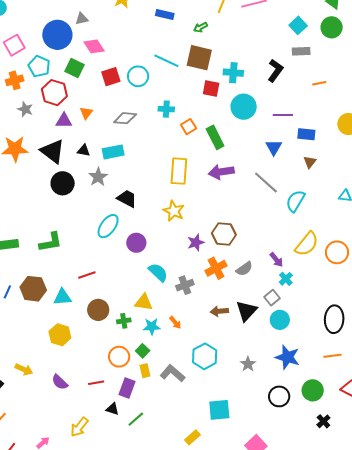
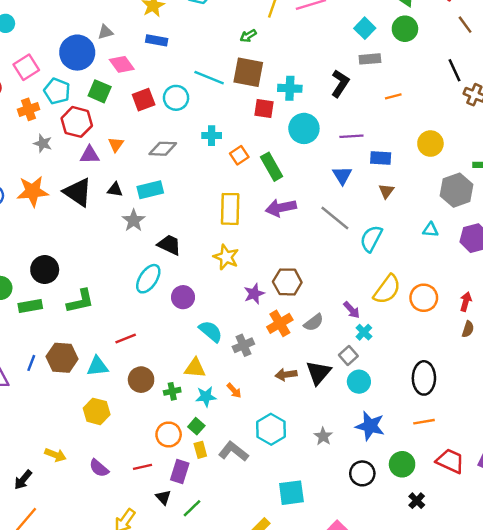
blue rectangle: (165, 15) -> (157, 40), moved
black circle: (63, 183) -> (45, 270), moved
black triangle: (112, 409) -> (163, 497), turned 32

